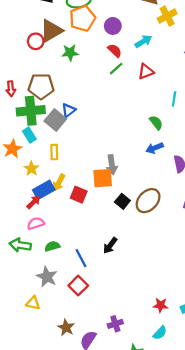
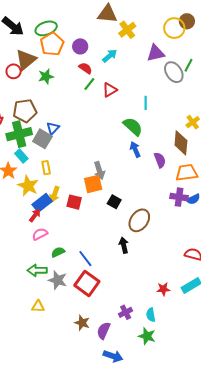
red triangle: (146, 72) -> (110, 90), moved
green semicircle: (156, 123) -> (133, 127), size x1.5
blue arrow: (155, 148) -> (135, 149), turned 98
yellow star: (31, 169) -> (28, 186), size x1.5
brown ellipse: (148, 201) -> (139, 220), moved
green arrow: (20, 245) -> (37, 270), moved
black arrow: (110, 246) -> (124, 245), moved, turned 140
red square: (78, 286) -> (87, 283), size x1.4
yellow triangle: (33, 303) -> (38, 306), moved
cyan semicircle: (160, 333) -> (151, 315), moved, turned 136

